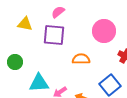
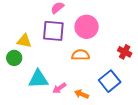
yellow triangle: (25, 24) -> (24, 41), moved
pink circle: (104, 31) -> (87, 27), moved

